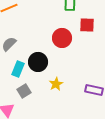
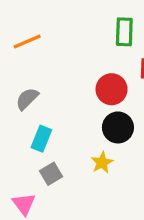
black circle: (38, 62) -> (118, 127), moved

